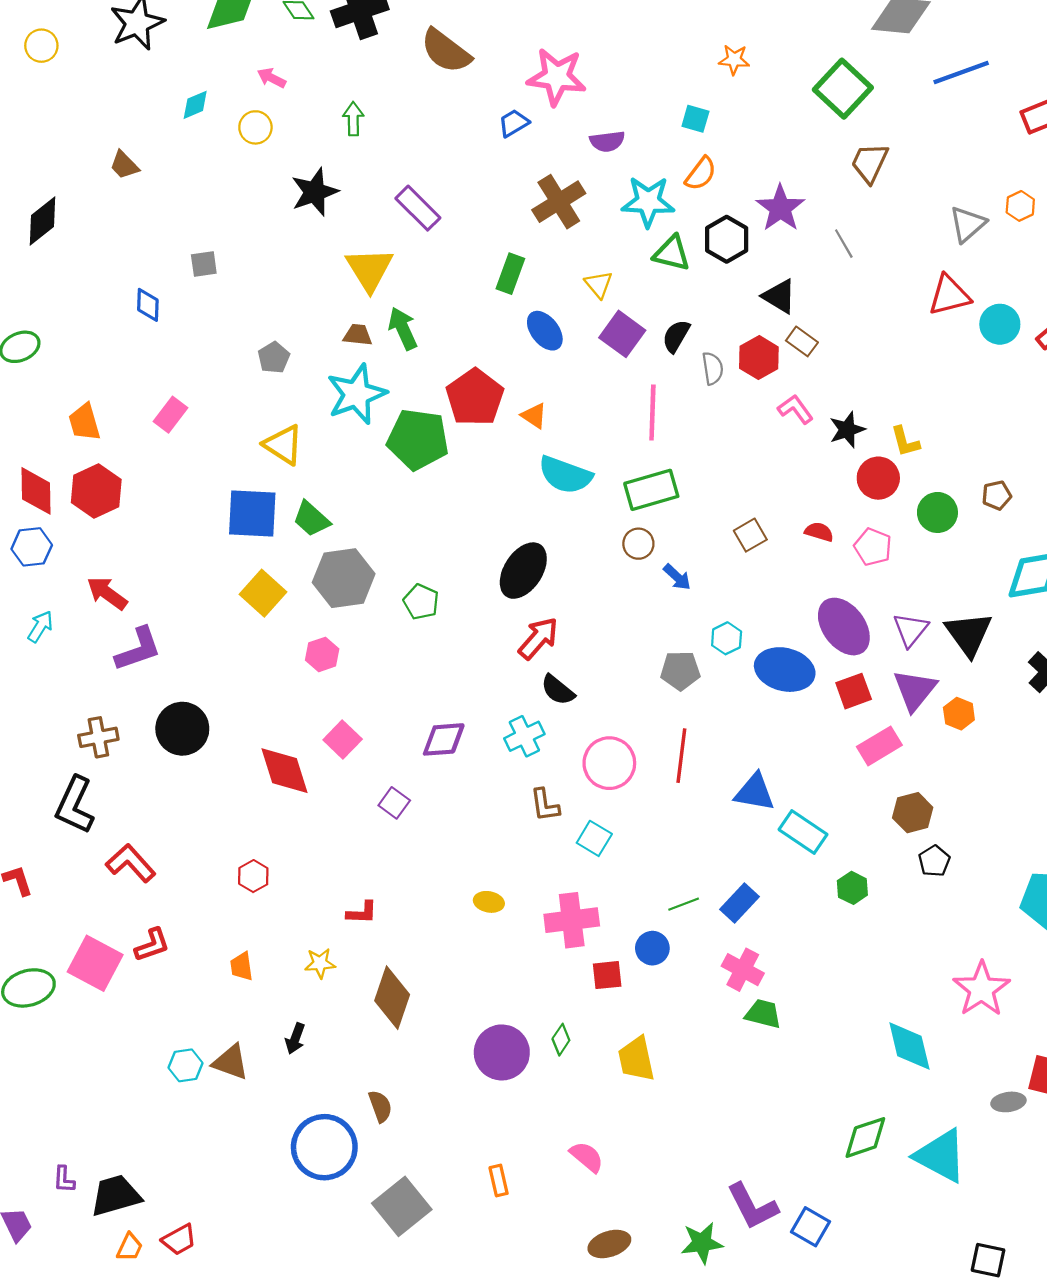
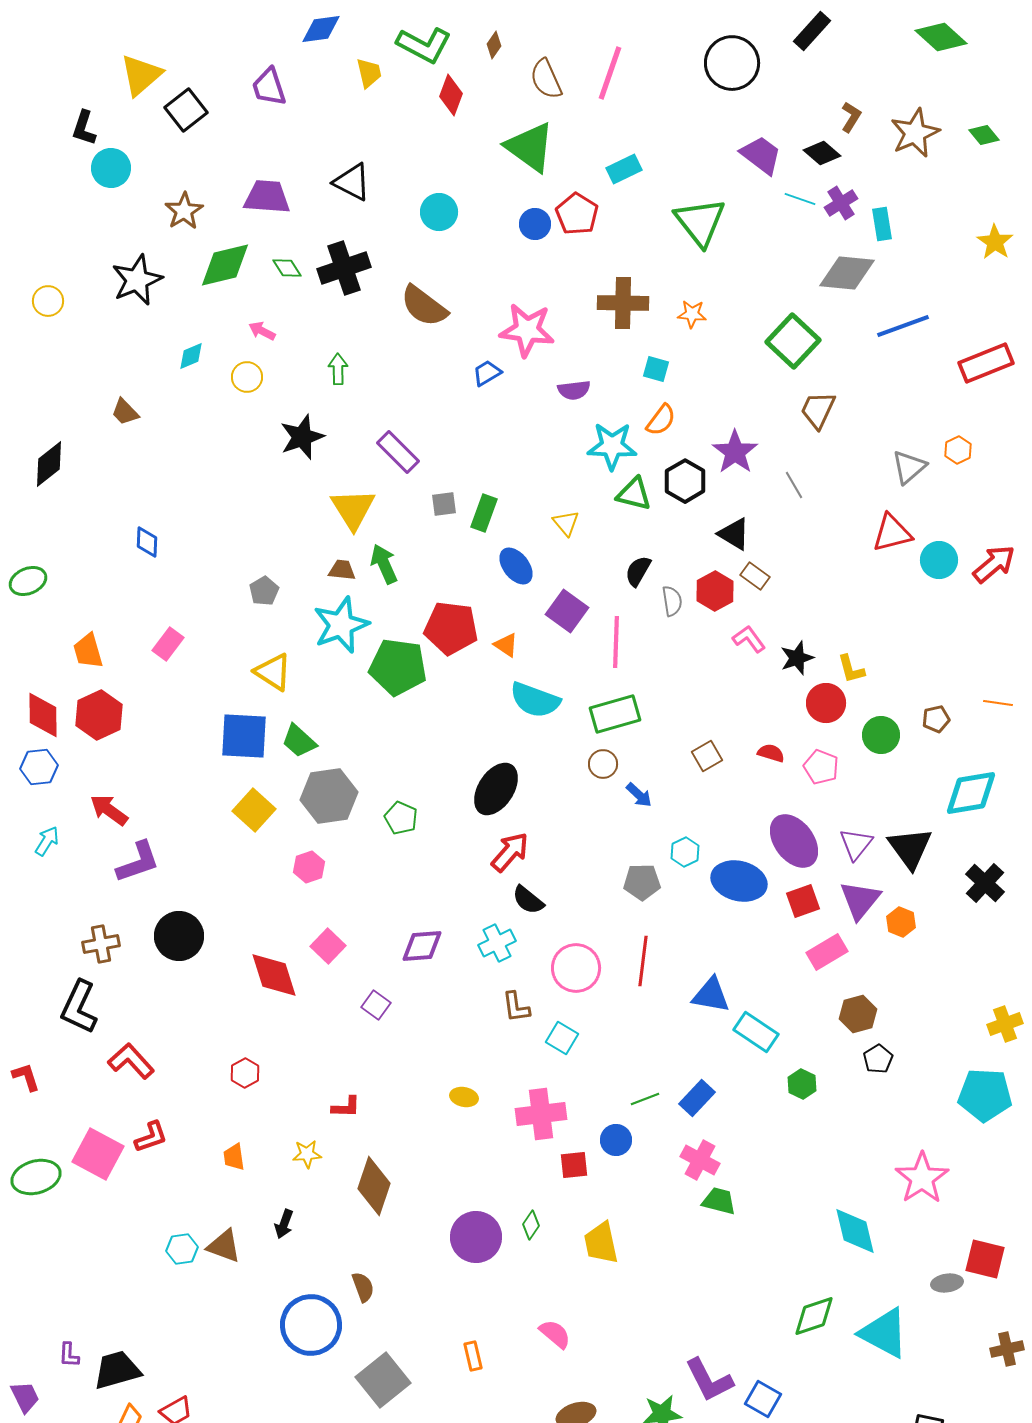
brown cross: (559, 202) -> (623, 303), moved, turned 33
gray square: (204, 264) -> (444, 504), moved
purple square: (622, 334) -> (567, 611), moved
red pentagon: (475, 397) -> (451, 628), turned -30

